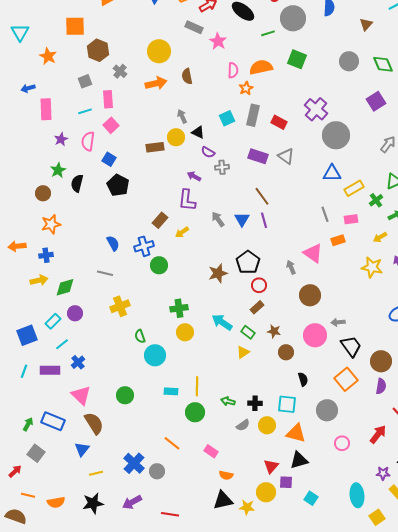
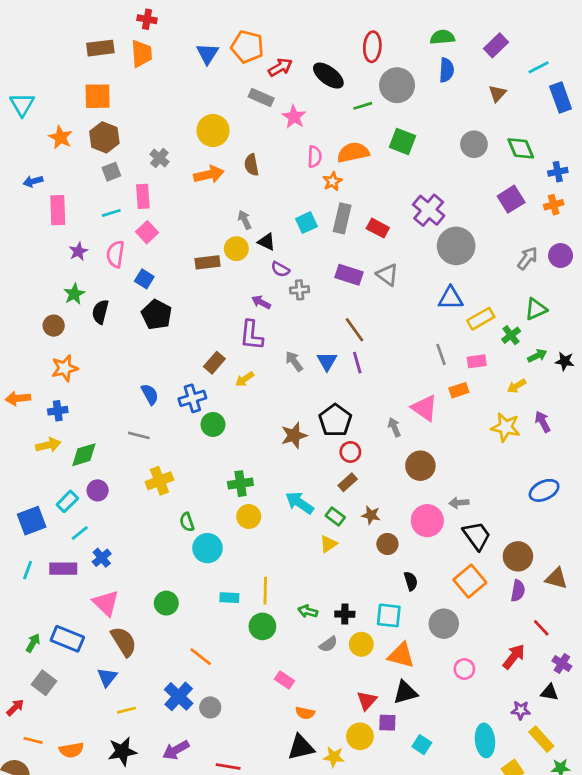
brown hexagon: (98, 50) -> (104, 137), moved
orange line: (172, 443) -> (201, 657), moved

